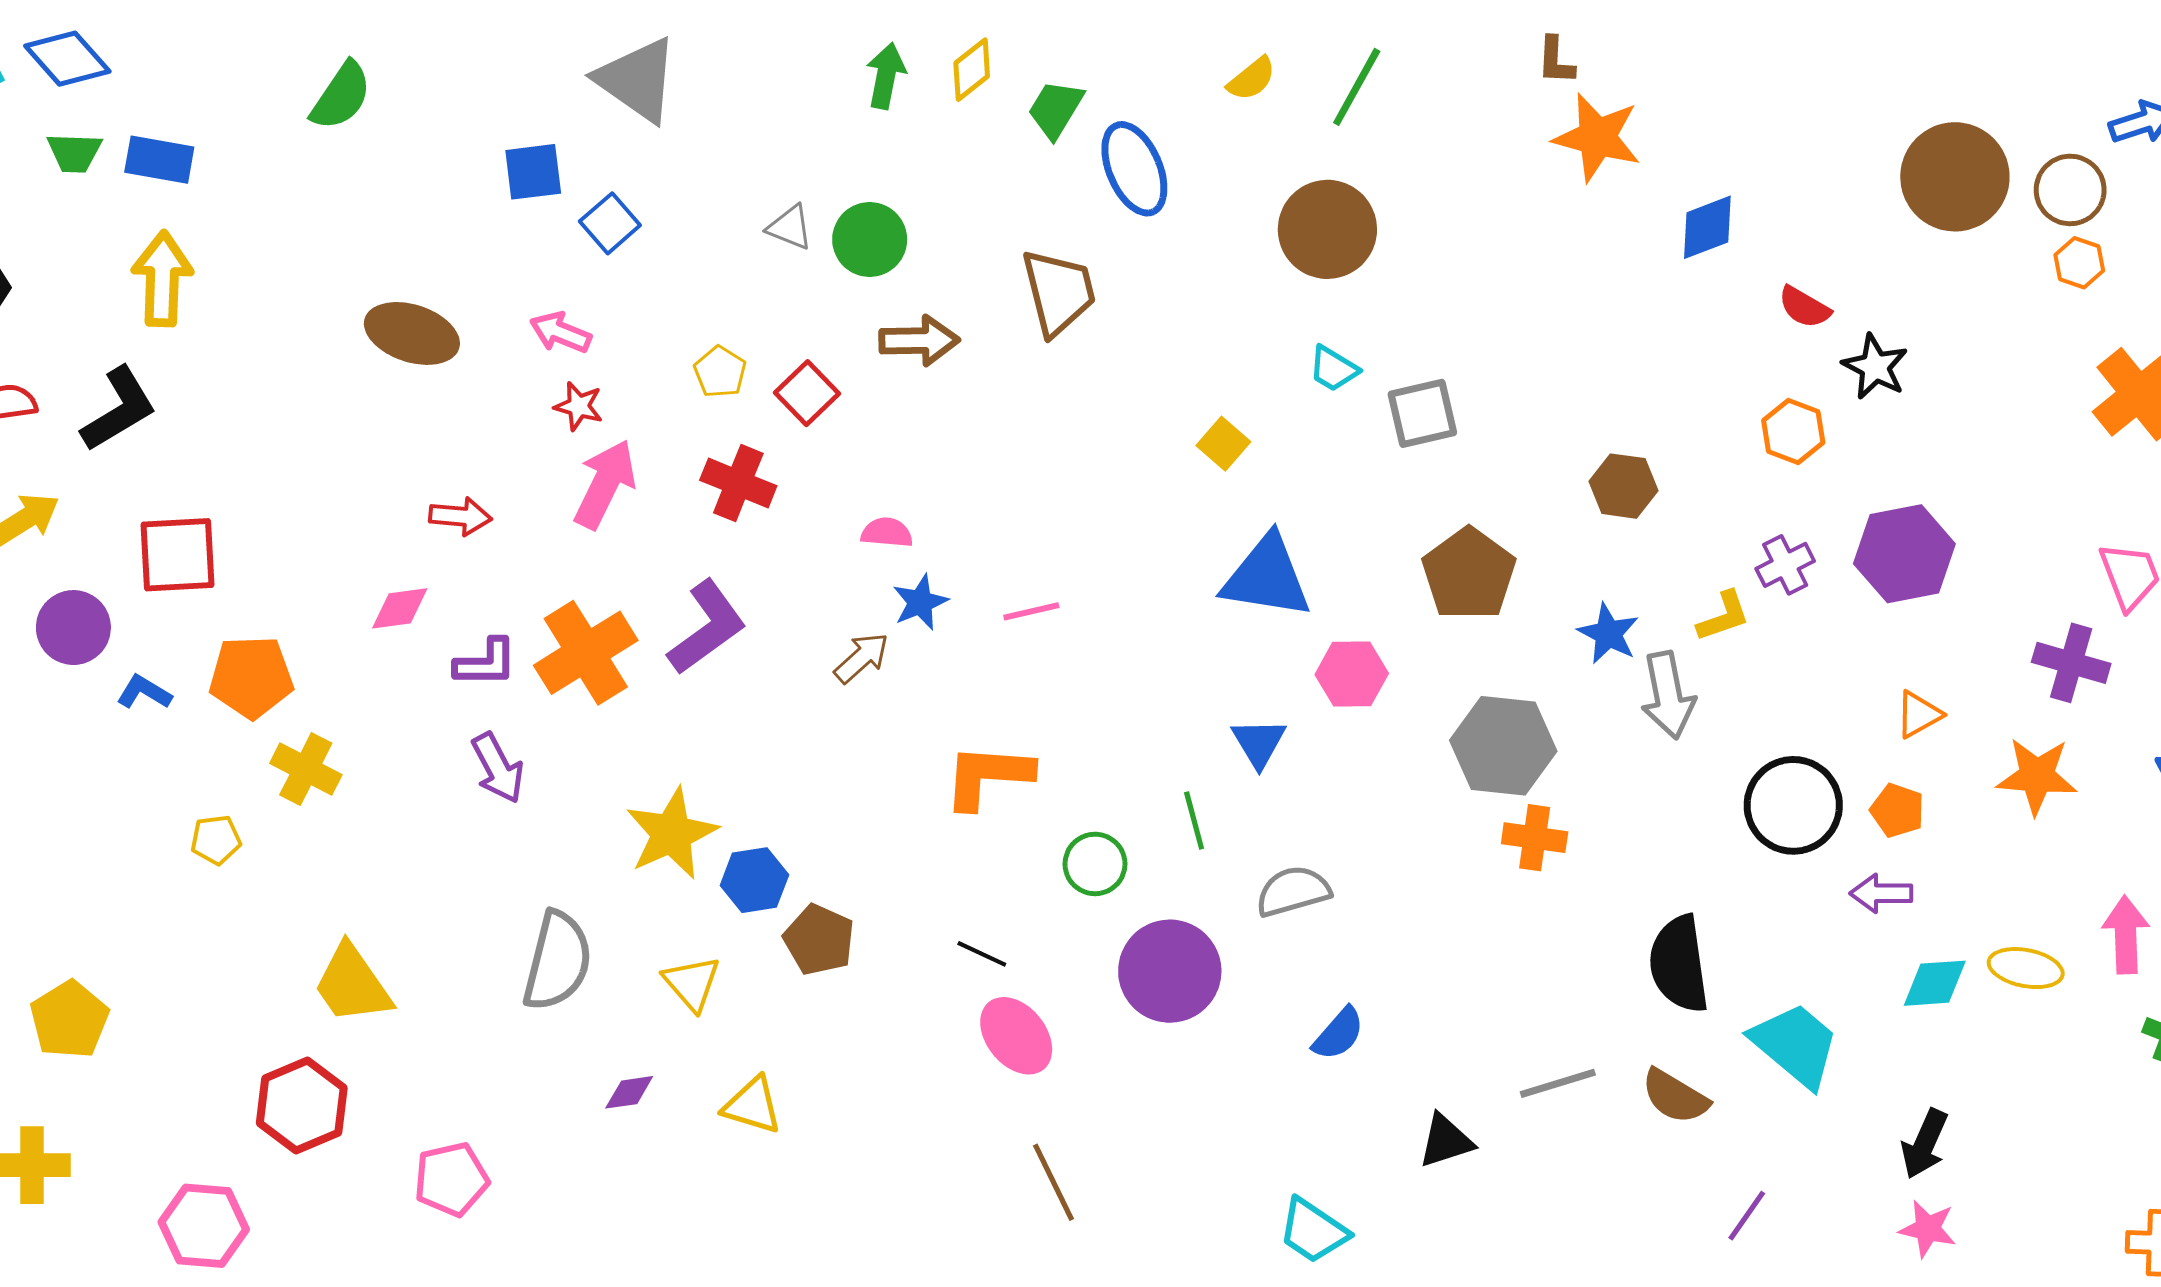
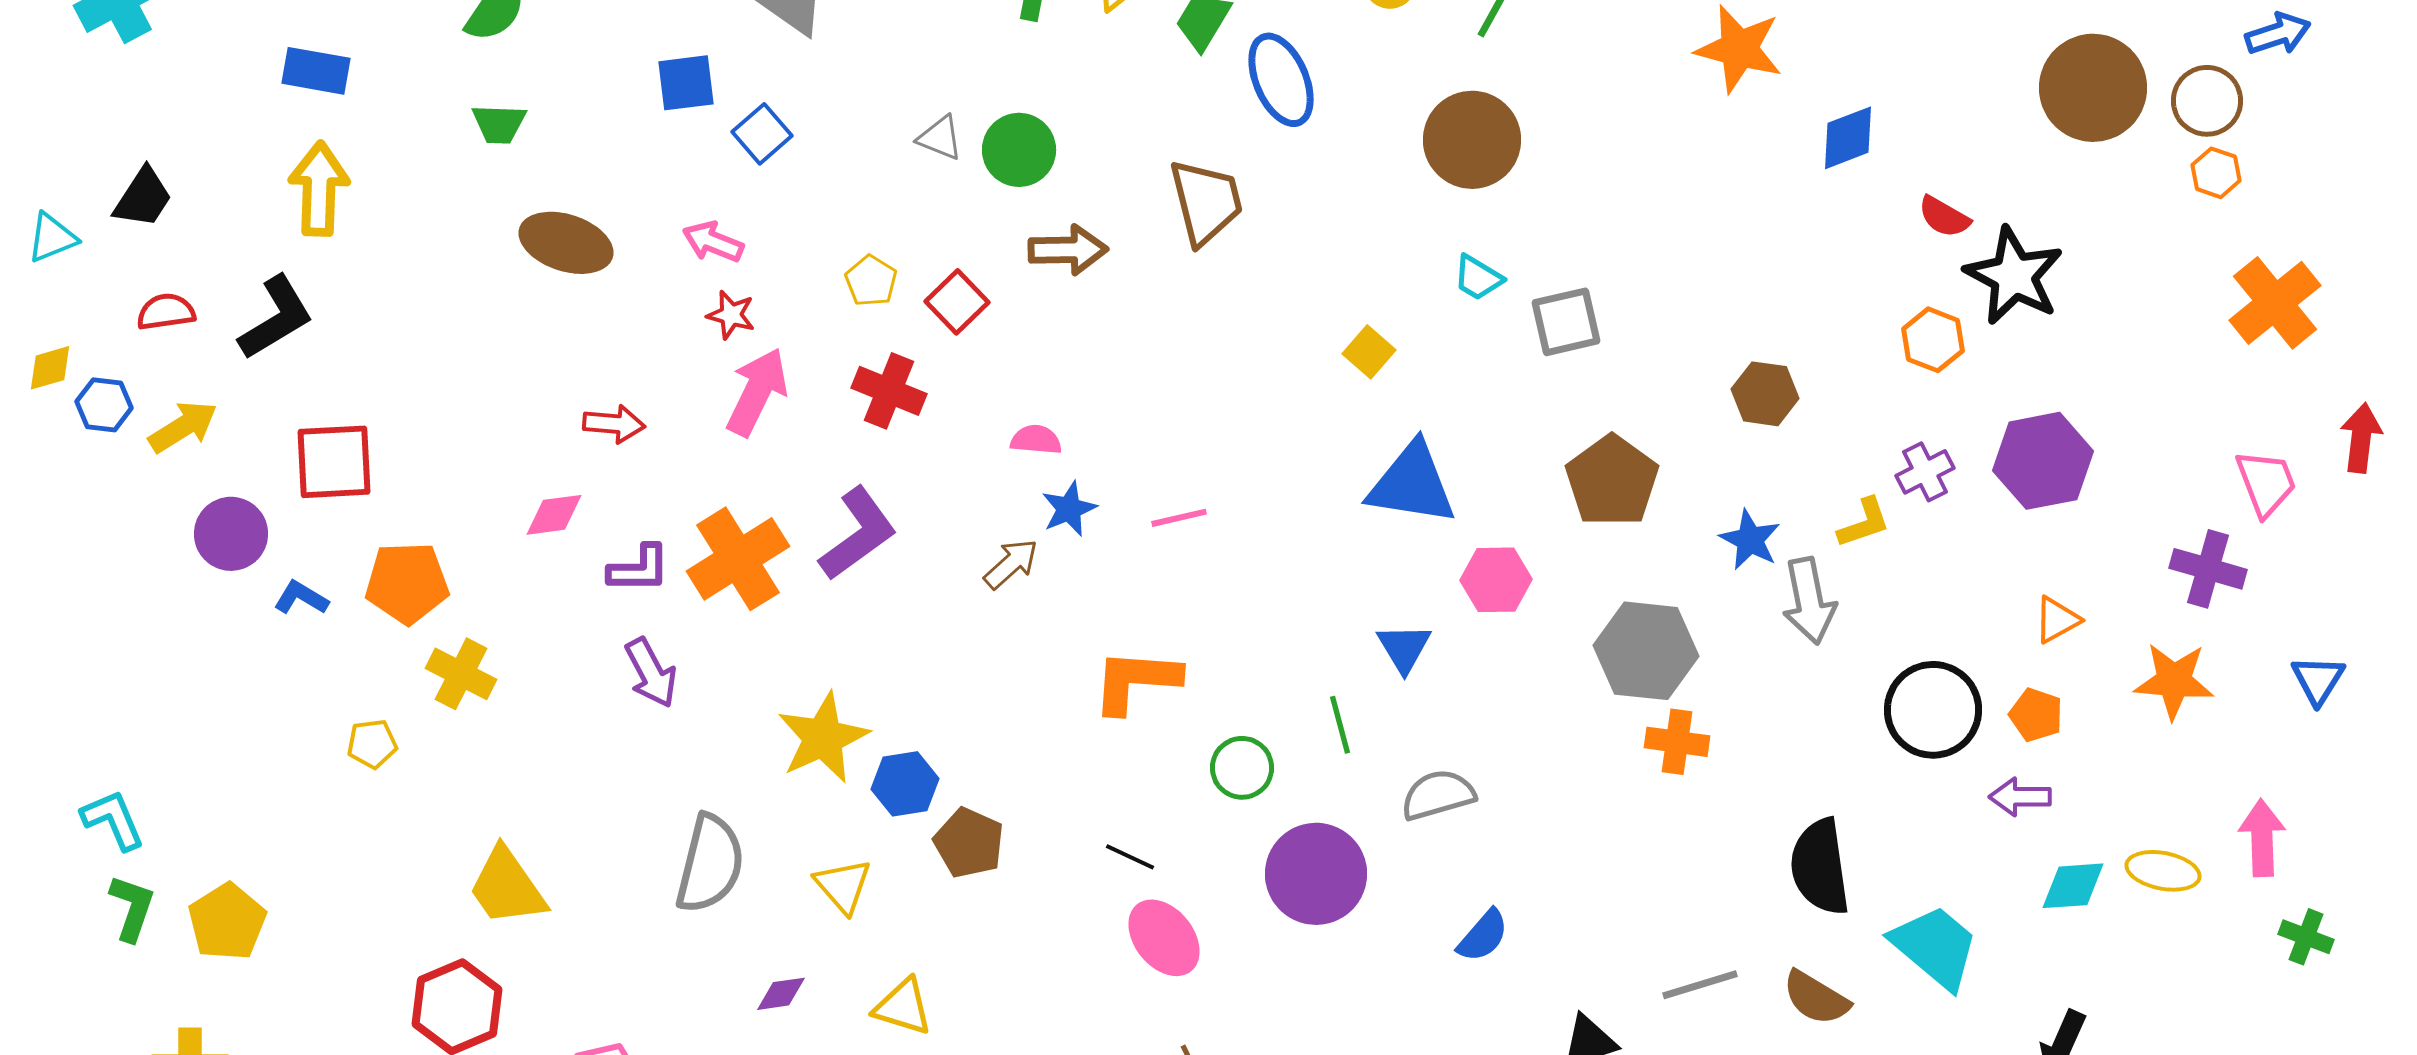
green trapezoid: (74, 153) -> (499, 124), moved
black star: (1875, 367) -> (2014, 276), size x1.5

